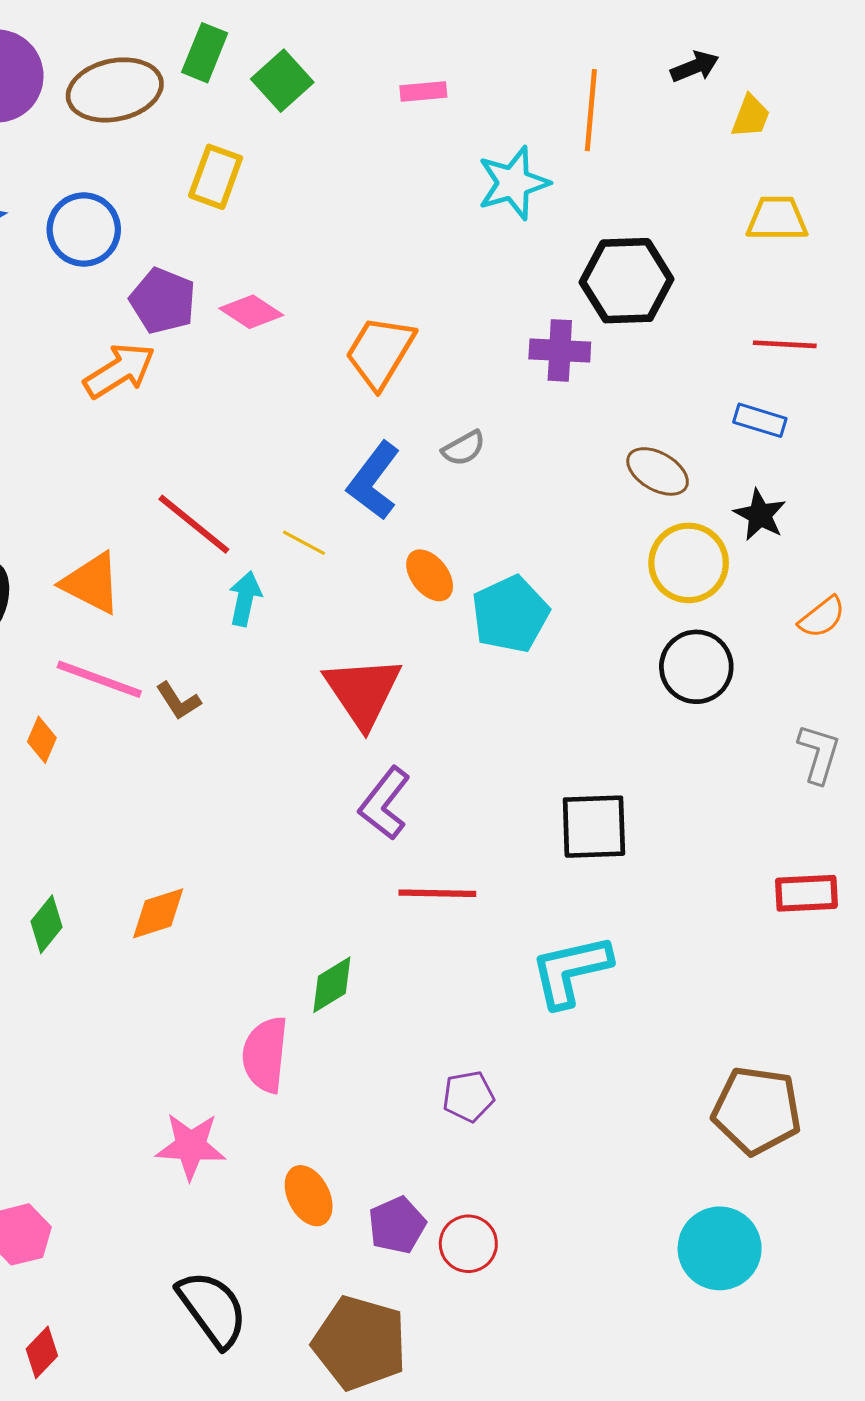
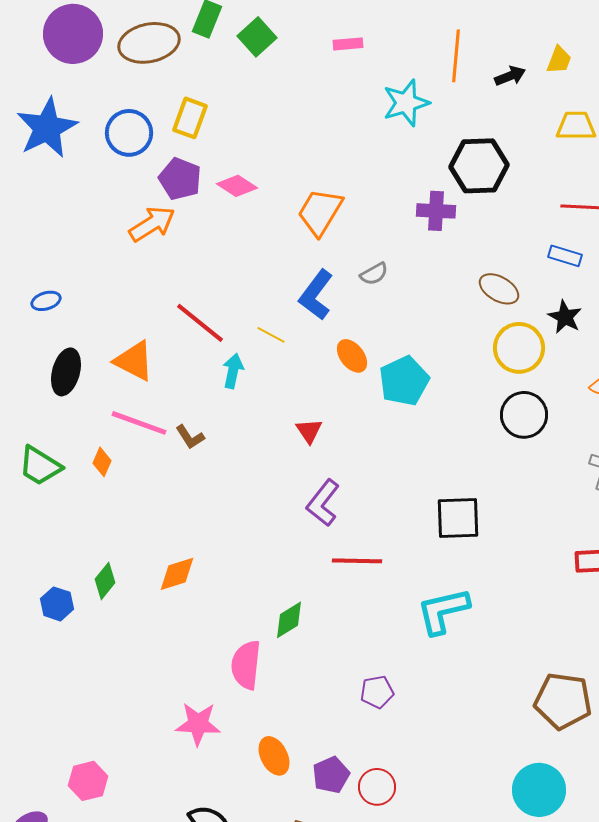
black arrow: (695, 67) -> (510, 76), moved
yellow rectangle: (216, 177) -> (190, 118), moved
red triangle: (363, 692) -> (309, 431), size x0.5

